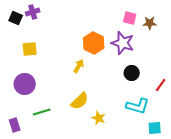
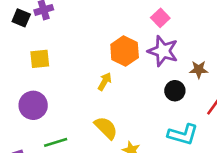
pink square: (130, 18) -> (160, 18), moved, turned 32
brown star: (150, 23) -> (199, 70), moved
yellow semicircle: (80, 101) -> (106, 128), turned -90

